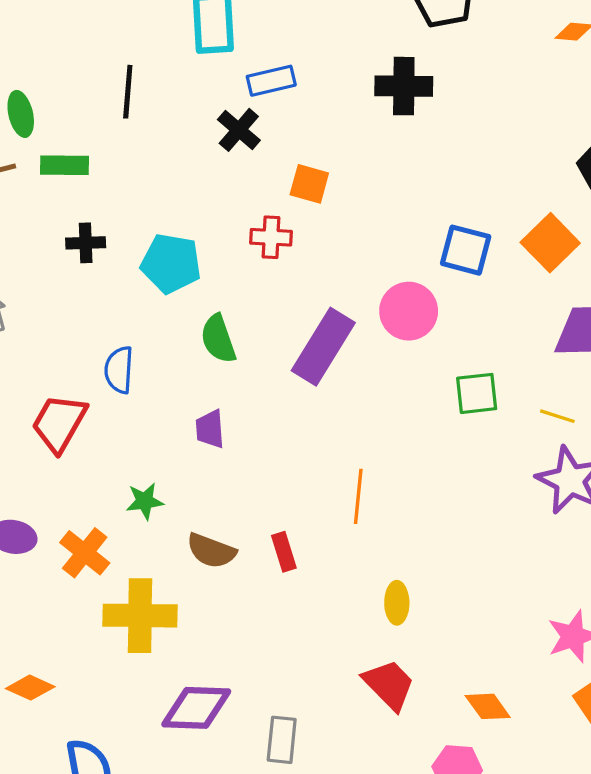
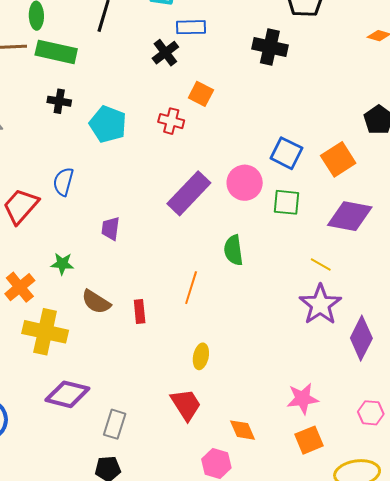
green rectangle: (64, 165) -> (56, 52), size x1.4
green semicircle: (218, 339) -> (233, 250), moved
green square: (477, 393) -> (286, 202), moved

